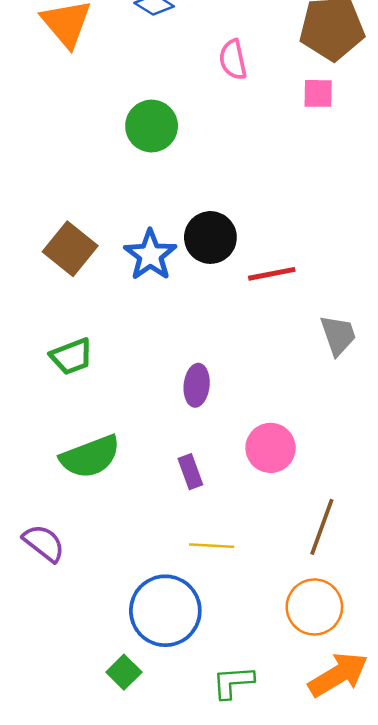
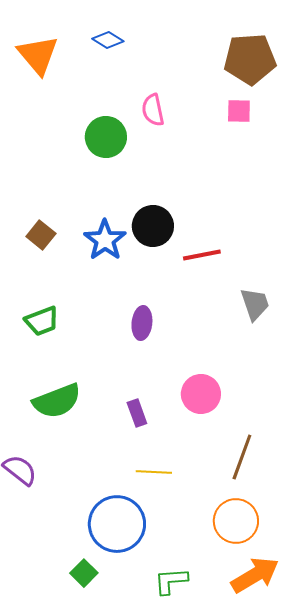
pink semicircle: (233, 60) -> (153, 110), moved
brown square: (70, 249) -> (41, 235), size x0.7
purple ellipse: (197, 385) -> (142, 323), moved

